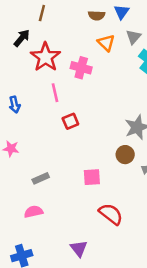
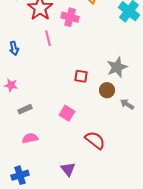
red square: (70, 121) -> (81, 76), moved, turned 32
pink square: (92, 177) -> (67, 113), moved, turned 35
gray rectangle: (41, 178) -> (25, 109), moved

